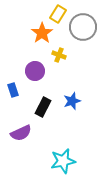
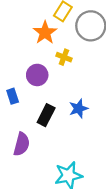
purple semicircle: (21, 133) -> (22, 144), turned -50

